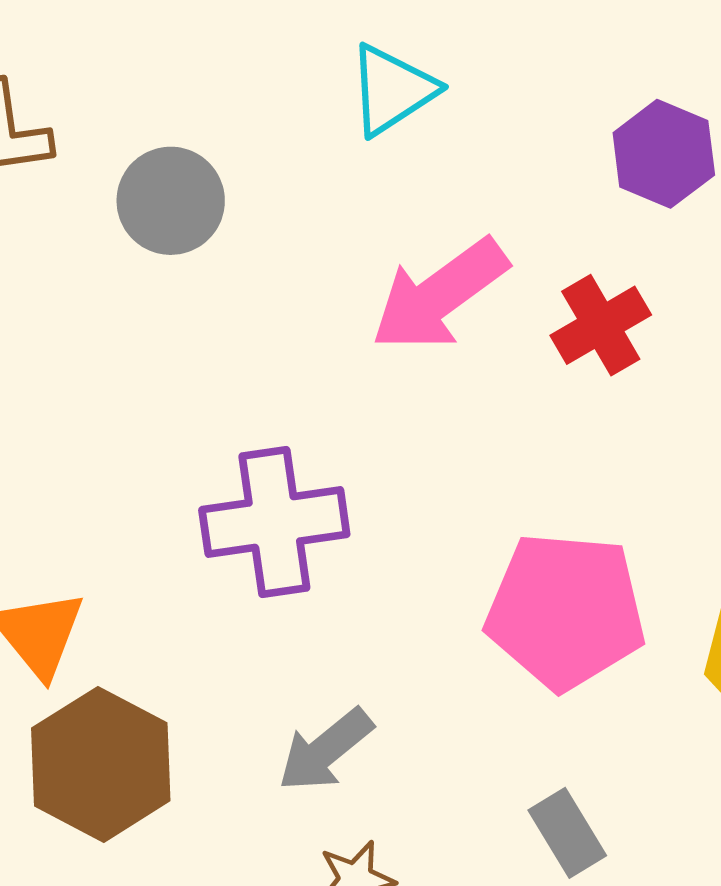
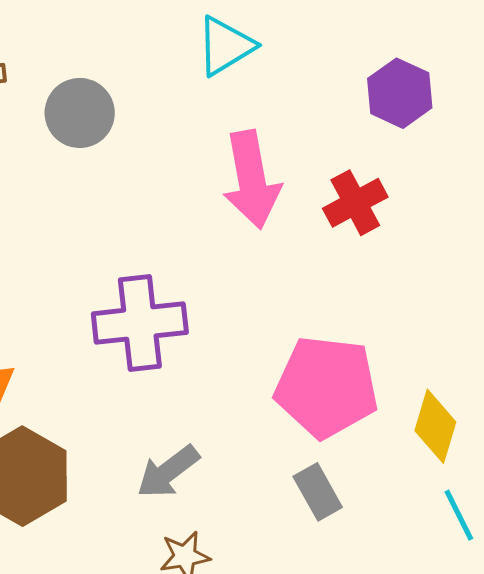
pink arrow: (439, 295) -> (252, 180), turned -66
gray rectangle: (567, 833) -> (318, 492), moved

